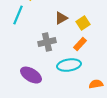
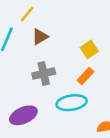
brown triangle: (61, 18) -> (40, 37), moved
purple ellipse: (31, 75) -> (23, 115), turned -55

